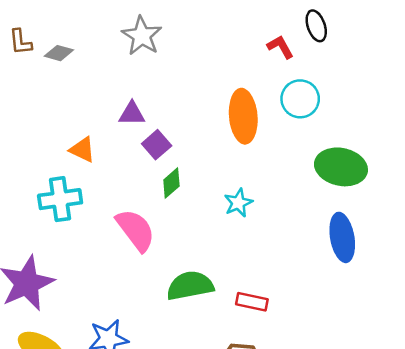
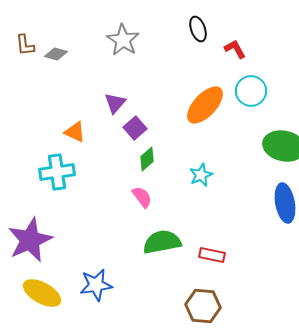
black ellipse: (316, 26) -> (198, 29), moved
purple triangle: (132, 114) -> (115, 103), turned -50
orange ellipse: (243, 116) -> (205, 105), turned 48
pink semicircle: (136, 230) -> (142, 197), moved, size x0.6

